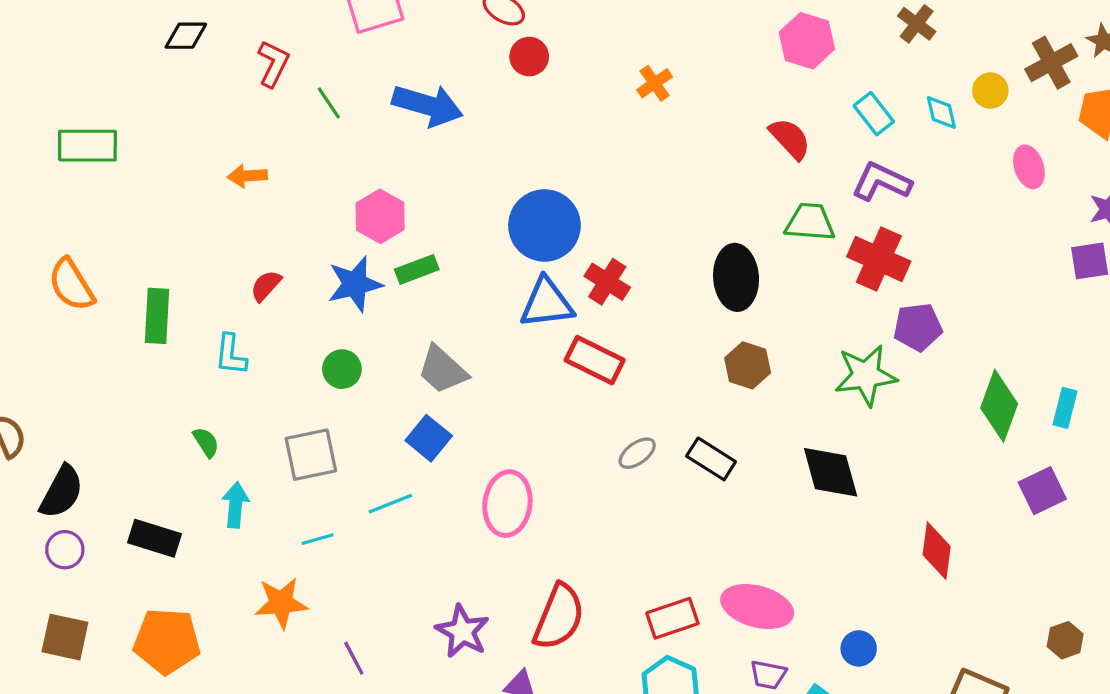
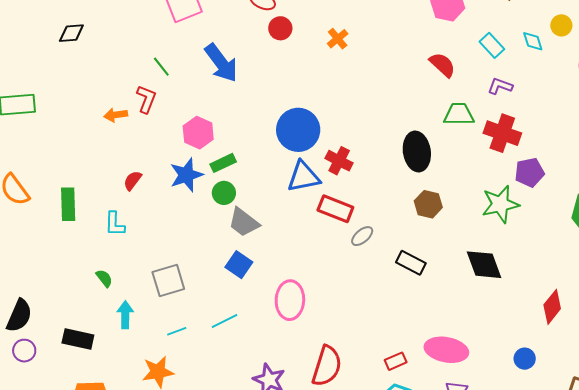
red L-shape: (273, 64) -> (146, 99), moved
orange cross: (655, 83) -> (338, 39), moved
blue arrow: (428, 105) -> (221, 63), turned 42
purple L-shape: (881, 182) -> (500, 86), size x0.7
green circle: (342, 369) -> (224, 193), moved
gray ellipse: (637, 453) -> (362, 236), moved
cyan line: (390, 504) -> (224, 321), moved
red diamond: (937, 551) -> (552, 307), turned 36
red rectangle: (672, 618) -> (396, 361), size x0.7
blue circle: (859, 648) -> (525, 359), moved

